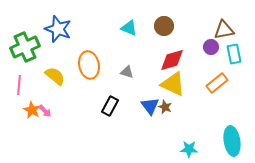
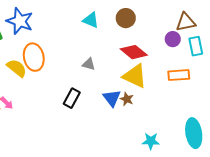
red diamond: (172, 60) -> (134, 52), turned 56
orange ellipse: (89, 65) -> (34, 57), moved
orange rectangle: (217, 83) -> (179, 75), turned 35

